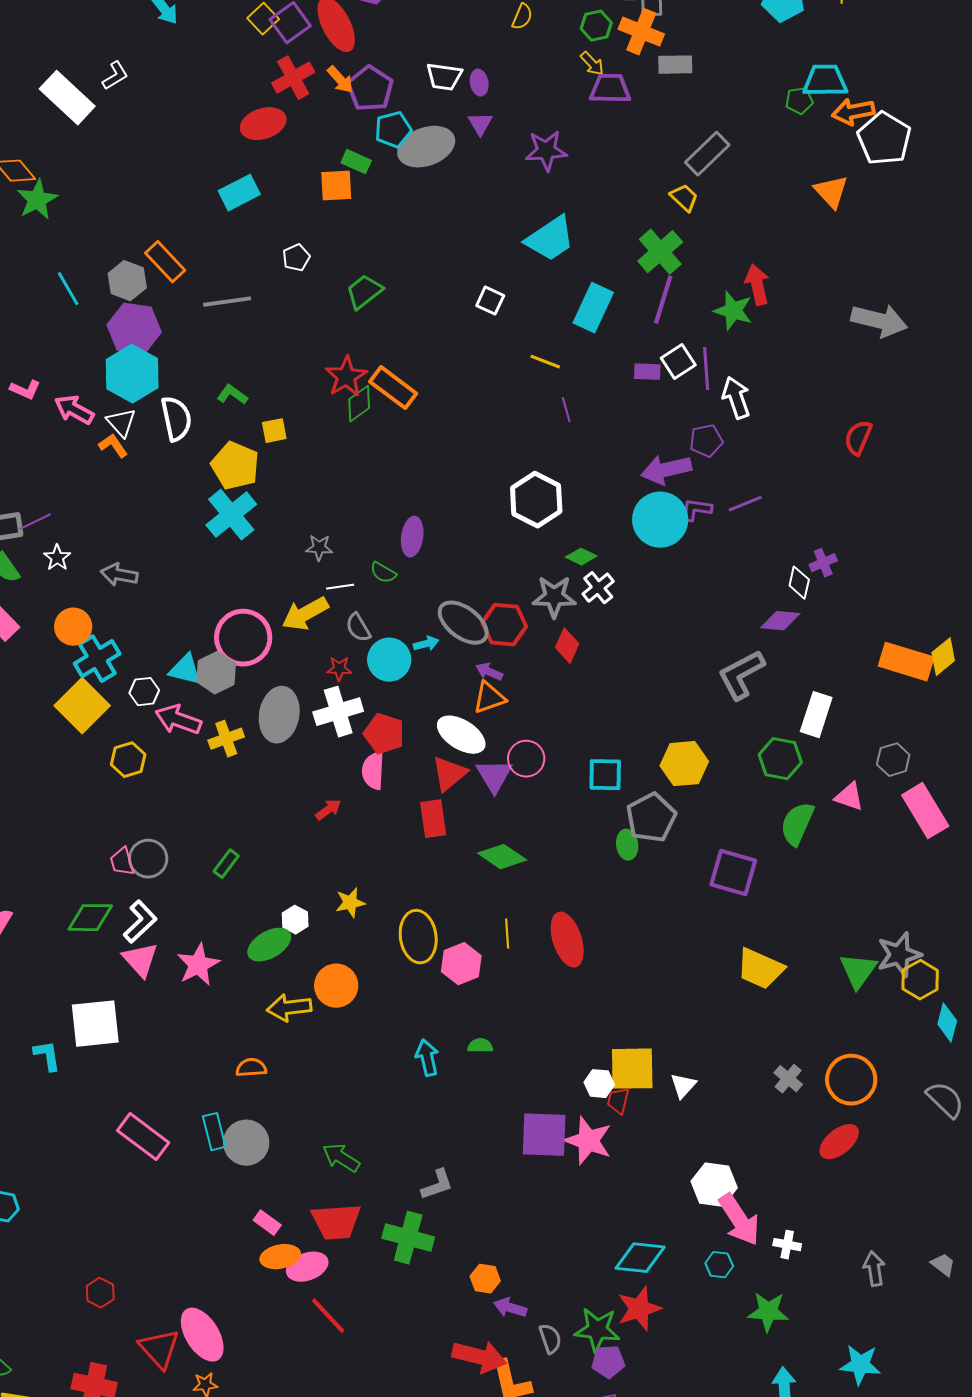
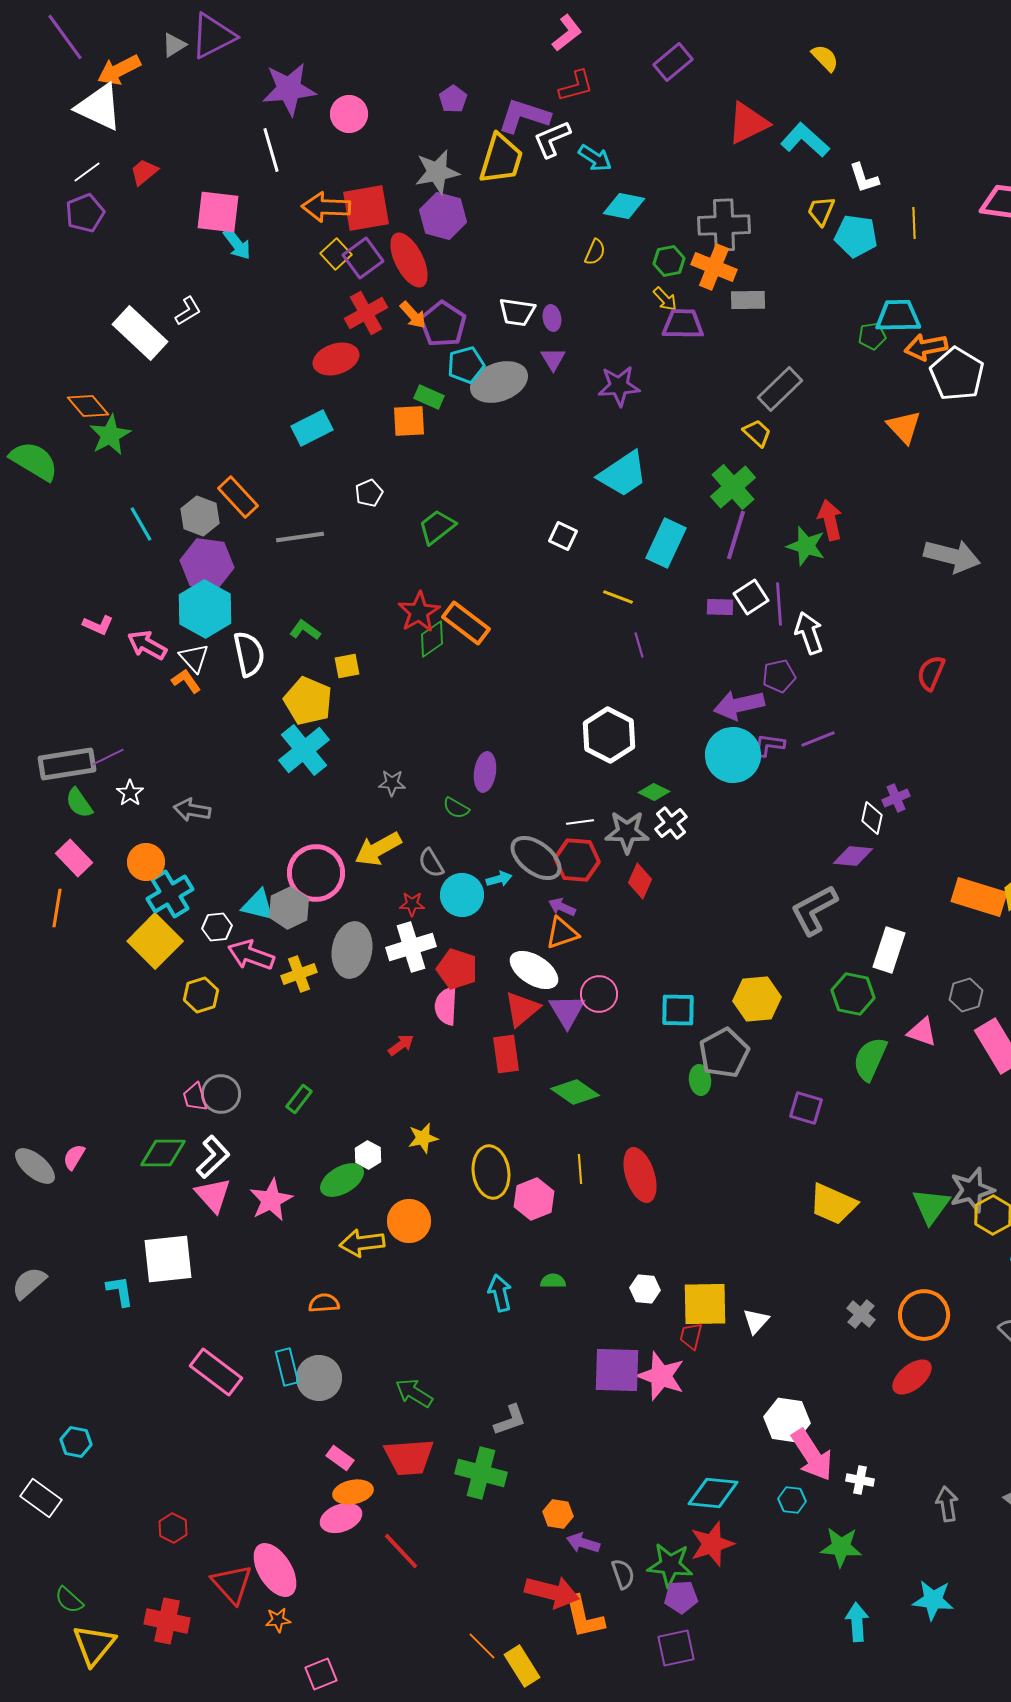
white line: (340, 587) -> (580, 822), moved
purple square: (733, 873) -> (806, 1108), size x0.7
white hexagon: (599, 1084) -> (645, 1289), moved
pink ellipse: (307, 1267) -> (341, 1518), moved

